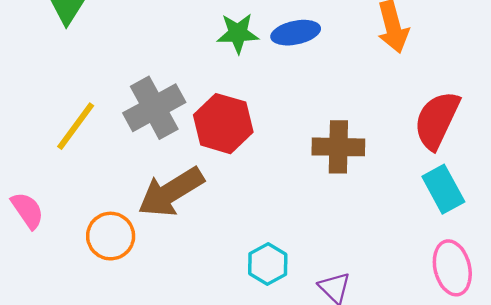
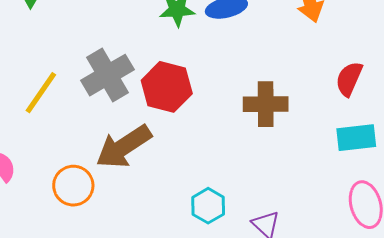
red semicircle: (437, 120) -> (349, 79), size x0.7
cyan rectangle: (443, 189) -> (356, 138), turned -66

